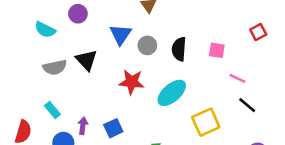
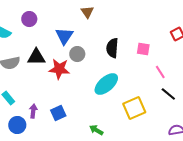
gray circle: (147, 45) -> (77, 54), moved
black triangle: (86, 60) -> (36, 57), turned -48
pink line: (237, 78) -> (160, 72), turned 32
red star: (132, 82) -> (59, 69), moved

